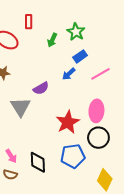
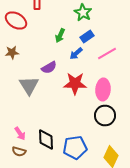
green arrow: (52, 40) -> (60, 36), moved
red star: (68, 122) -> (75, 84), moved, turned 30
blue pentagon: (73, 156) -> (75, 148), moved

